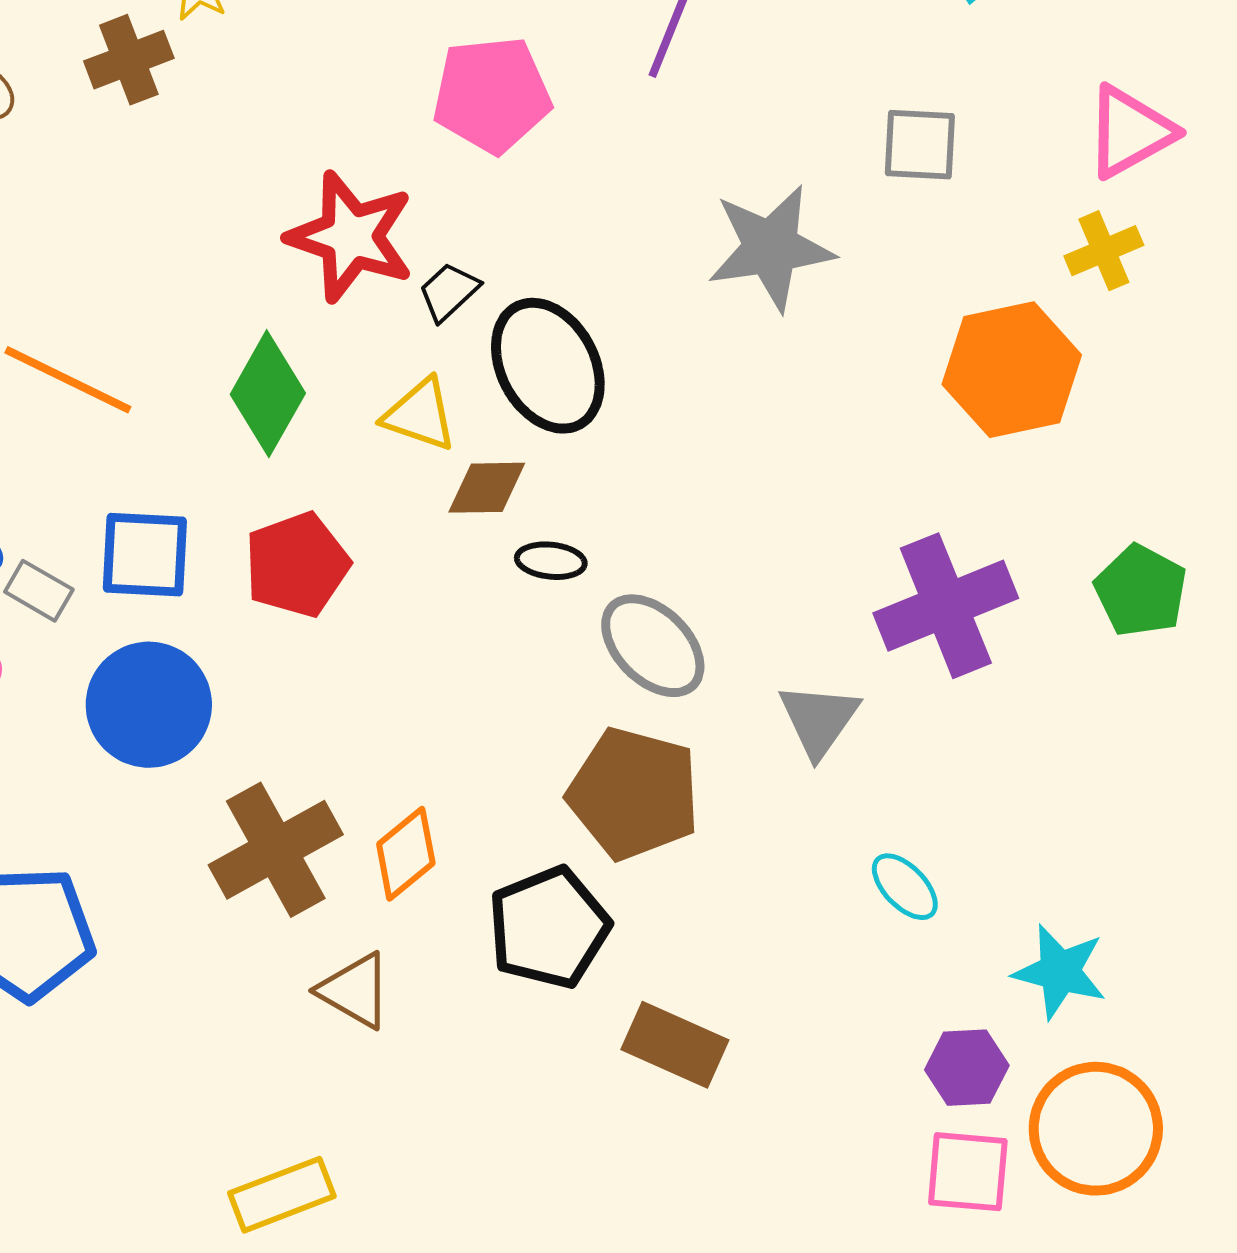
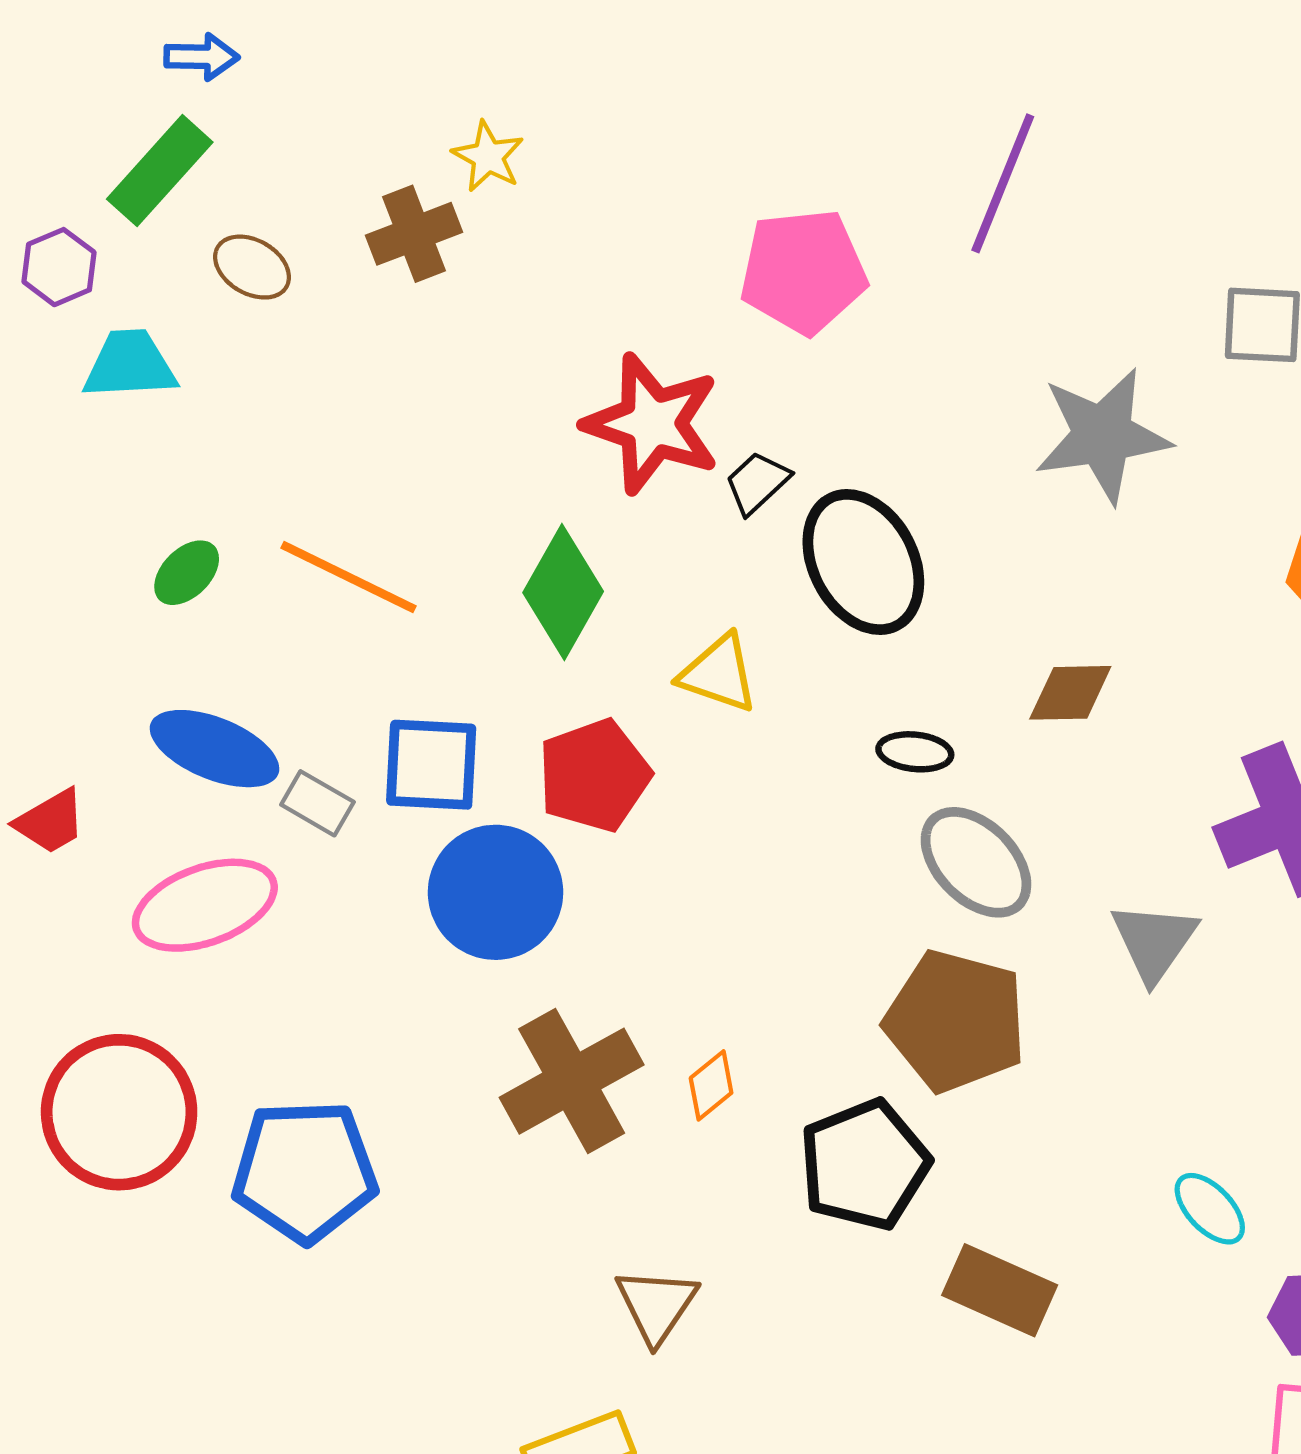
yellow triangle: (420, 415) -> (719, 674), moved
brown diamond: (487, 488) -> (1070, 693), moved
black ellipse: (551, 561) -> (915, 752), moved
blue circle: (149, 705) -> (495, 892), moved
orange diamond: (406, 854) -> (711, 1085), size x0.7
cyan ellipse: (905, 887) -> (1210, 1209), moved
brown triangle: (355, 991) -> (656, 1305), moved, turned 34

